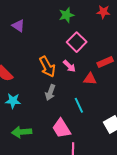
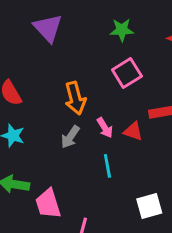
purple triangle: (18, 26) -> (48, 28), size x1.5
pink arrow: (69, 66) -> (105, 128), moved
pink trapezoid: (61, 128) -> (48, 204), moved

